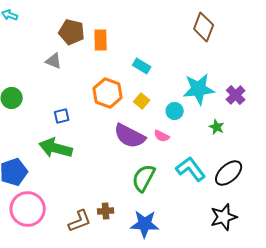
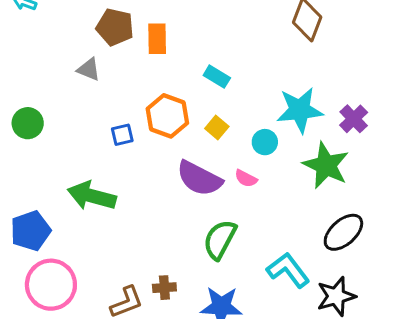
blue square: (62, 116) -> (122, 135), moved
green star: (217, 127) -> (326, 165), size x2.0
cyan L-shape: (191, 169) -> (288, 270), moved

